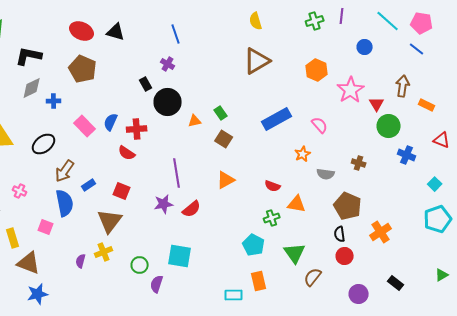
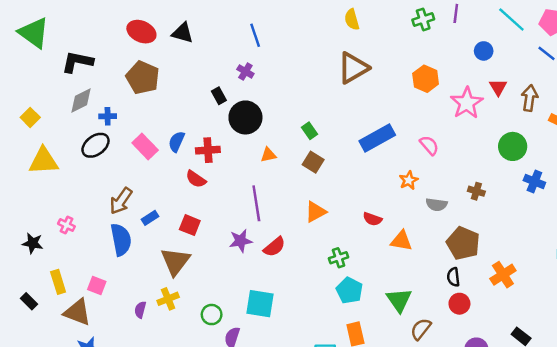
red triangle: (377, 104) -> (498, 87), moved
orange triangle: (195, 121) -> (268, 155), moved
black ellipse: (44, 144) -> (96, 145), moved
green cross: (272, 218) -> (339, 258), moved
pink square: (46, 227) -> (97, 286), moved

